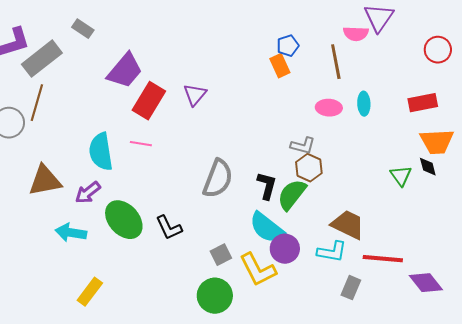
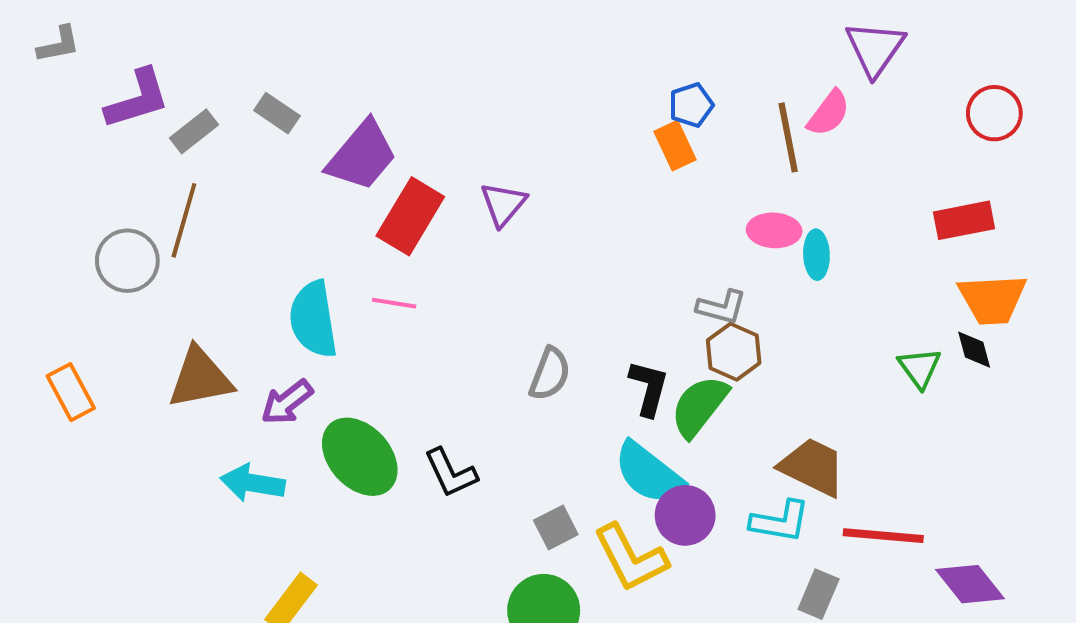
gray rectangle: (83, 29) -> (277, 113), moved
pink semicircle: (356, 34) -> (829, 113), moved, turned -55
gray rectangle: (42, 59) -> (194, 131), size x0.6
cyan ellipse: (364, 104) -> (816, 255), moved
gray semicircle: (218, 179) -> (550, 374), size x0.7

